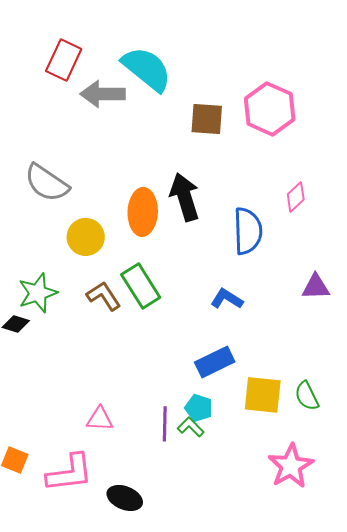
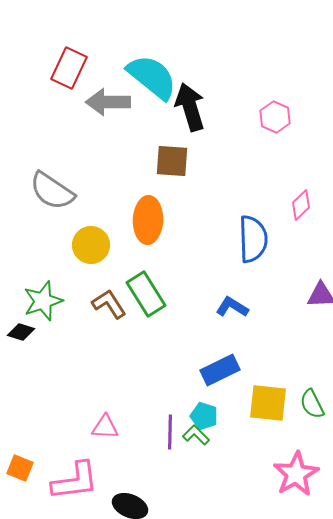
pink hexagon: (270, 109) -> (275, 117), size x0.6
brown square: (207, 119) -> (172, 161), moved
black arrow: (185, 197) -> (190, 107), moved

